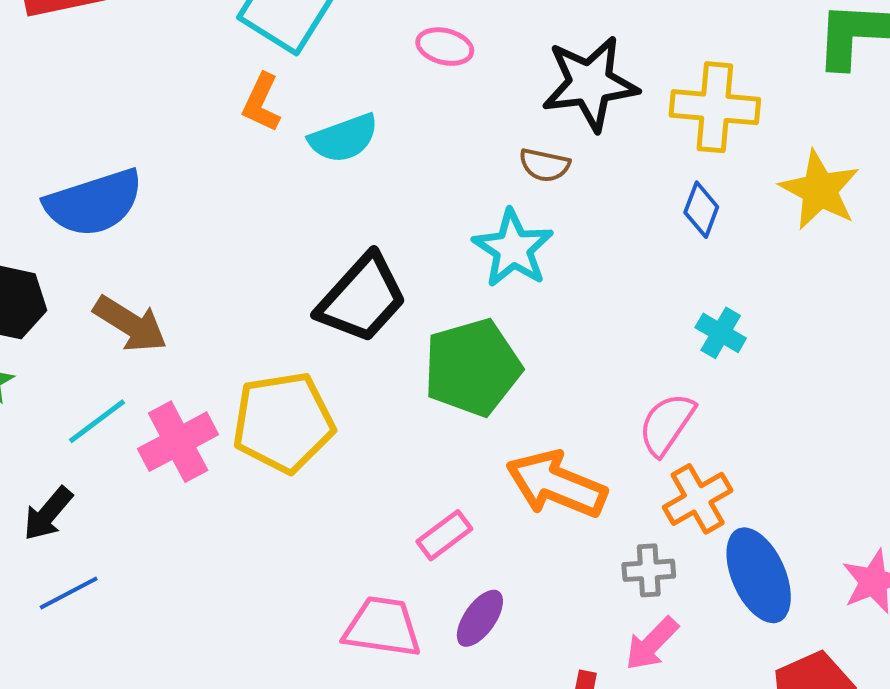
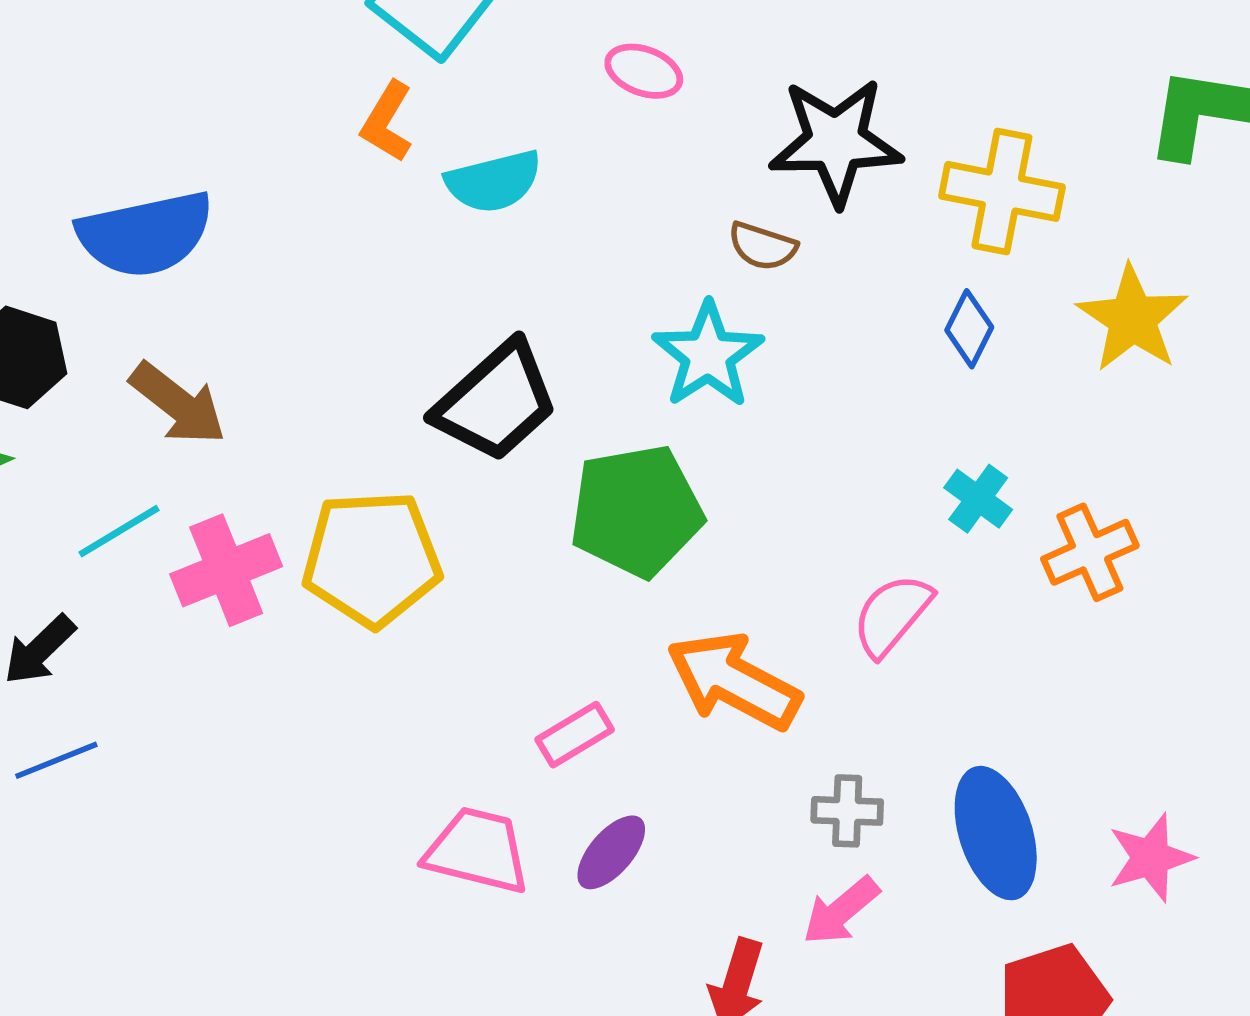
orange cross: (698, 499) -> (1090, 552), moved

